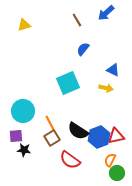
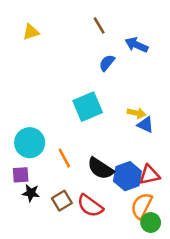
blue arrow: (106, 13) -> (136, 45), moved, turned 66
blue triangle: (113, 70) -> (146, 125), moved
brown square: (52, 138) -> (62, 201), moved
orange semicircle: (110, 160) -> (142, 206), size x1.5

